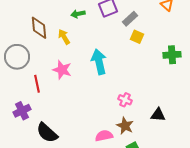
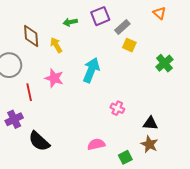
green cross: (172, 55) -> (164, 63), turned -36
cyan arrow: (99, 62) -> (91, 70), turned 35
brown star: (125, 126) -> (149, 144), moved

